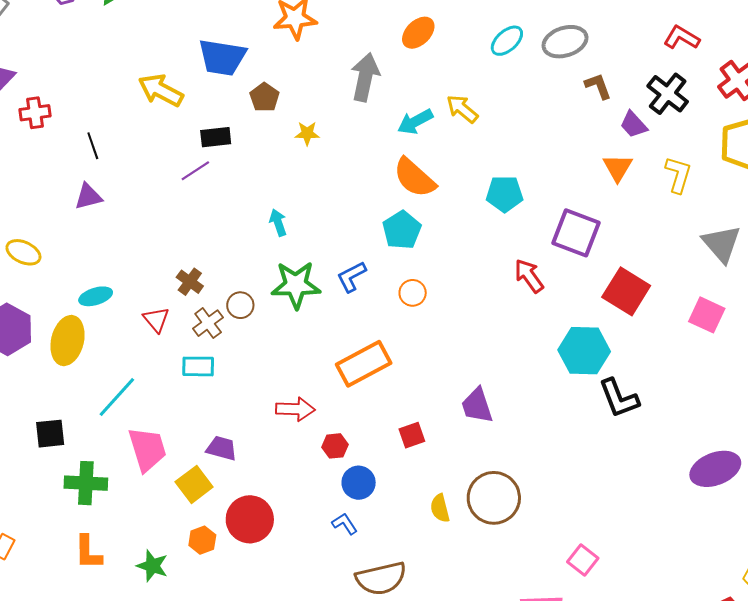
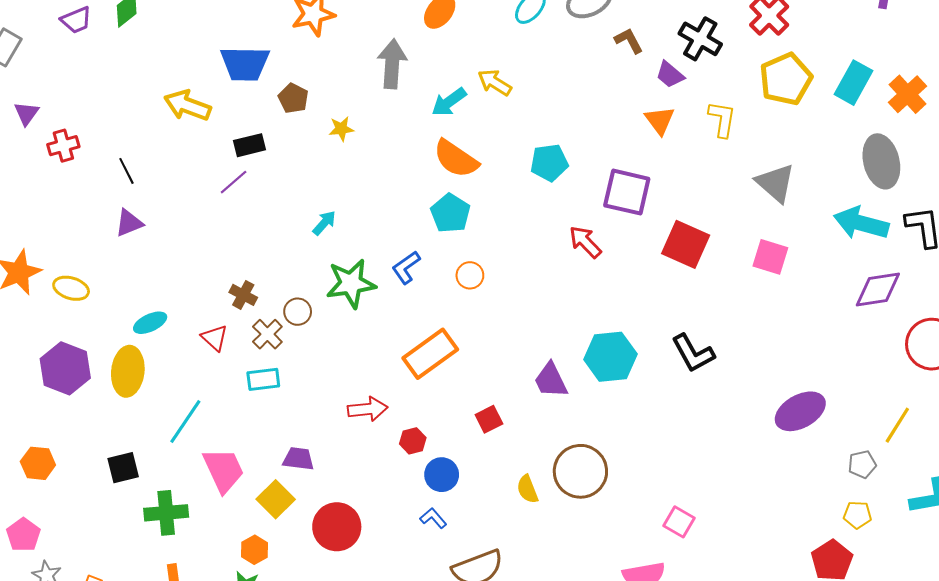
cyan arrow: (278, 223) -> (324, 223), turned 68
cyan hexagon: (584, 351) -> (610, 357), moved
orange hexagon: (202, 540) -> (255, 550), moved

